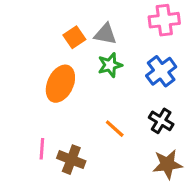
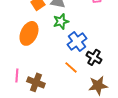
blue cross: (161, 71) -> (77, 41), moved
orange line: (115, 129) -> (71, 67), moved

